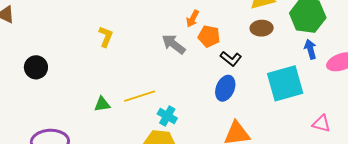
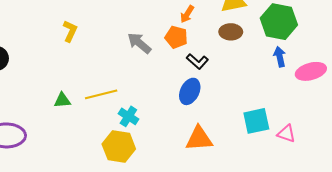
orange arrow: (193, 19) -> (187, 14), moved
cyan square: (285, 83) -> (256, 121), moved, size x0.7

